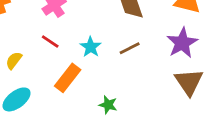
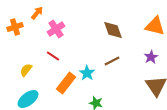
purple star: (182, 43) -> (151, 57), size x0.6
cyan star: (91, 47) -> (87, 73), moved

